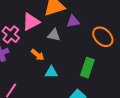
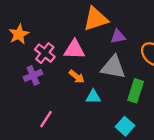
pink triangle: (31, 22) -> (74, 50), moved, turned 30
gray triangle: (54, 35) -> (113, 67), moved, size x1.6

